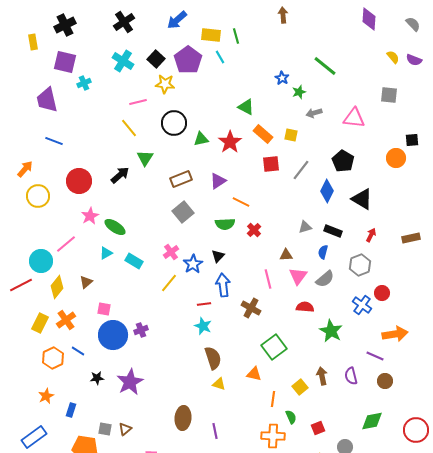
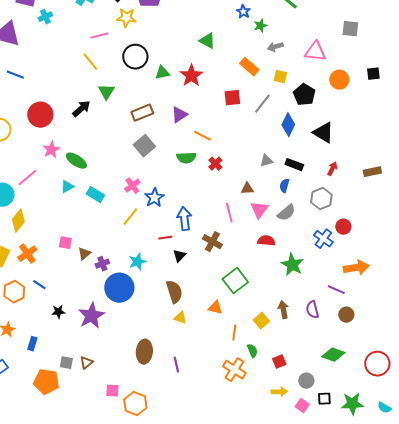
orange rectangle: (263, 134) -> (249, 67), moved
yellow square: (291, 135) -> (280, 77), moved
orange circle: (396, 158) -> (339, 80), moved
black triangle: (218, 256) -> (179, 256), moved
brown triangle: (86, 282) -> (84, 254), moved
cyan star: (203, 326) -> (137, 262), moved, turned 30
blue circle: (113, 335) -> (119, 288), moved
green diamond: (372, 421) -> (333, 355), turned 30
orange cross: (273, 436) -> (234, 370), turned 30

